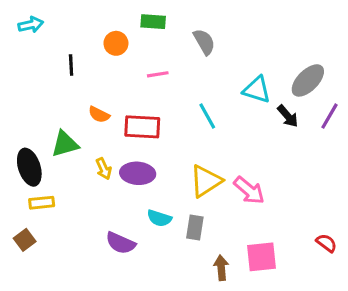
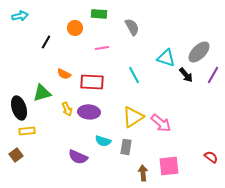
black line: (71, 65) -> (46, 42), turned 32

